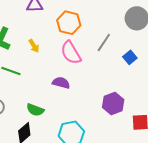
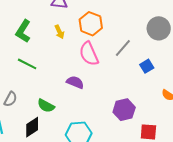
yellow arrow: (34, 46) -> (59, 32), moved

